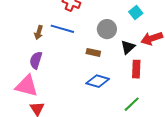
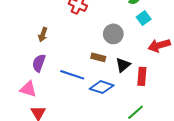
blue line: (62, 29) -> (72, 75), moved
black triangle: (128, 47) -> (123, 65), moved
pink triangle: (27, 86) -> (28, 89), size x0.7

